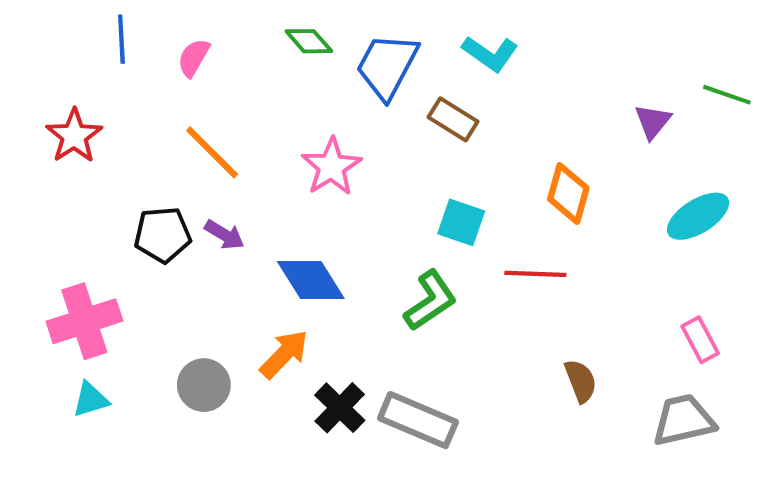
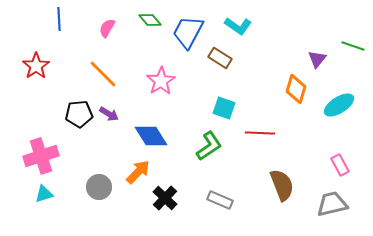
pink semicircle: (194, 58) -> (107, 28), moved
orange diamond: (568, 194) -> (296, 89), moved
brown semicircle: (581, 381) -> (282, 185), size x1.5
gray rectangle: (418, 420) -> (220, 200), moved, size x0.7

